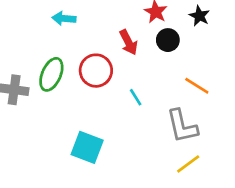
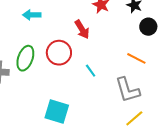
black circle: (168, 40) -> (148, 27), moved

